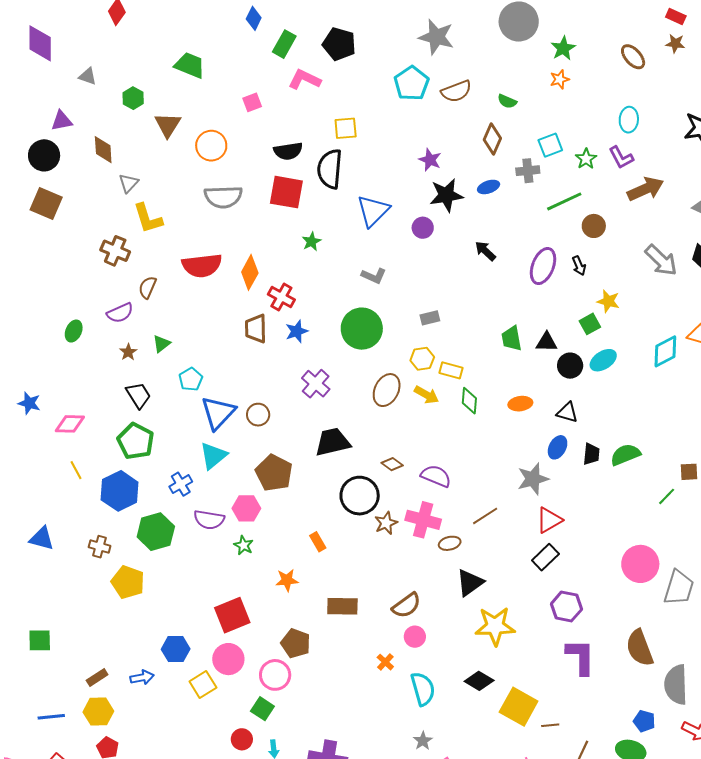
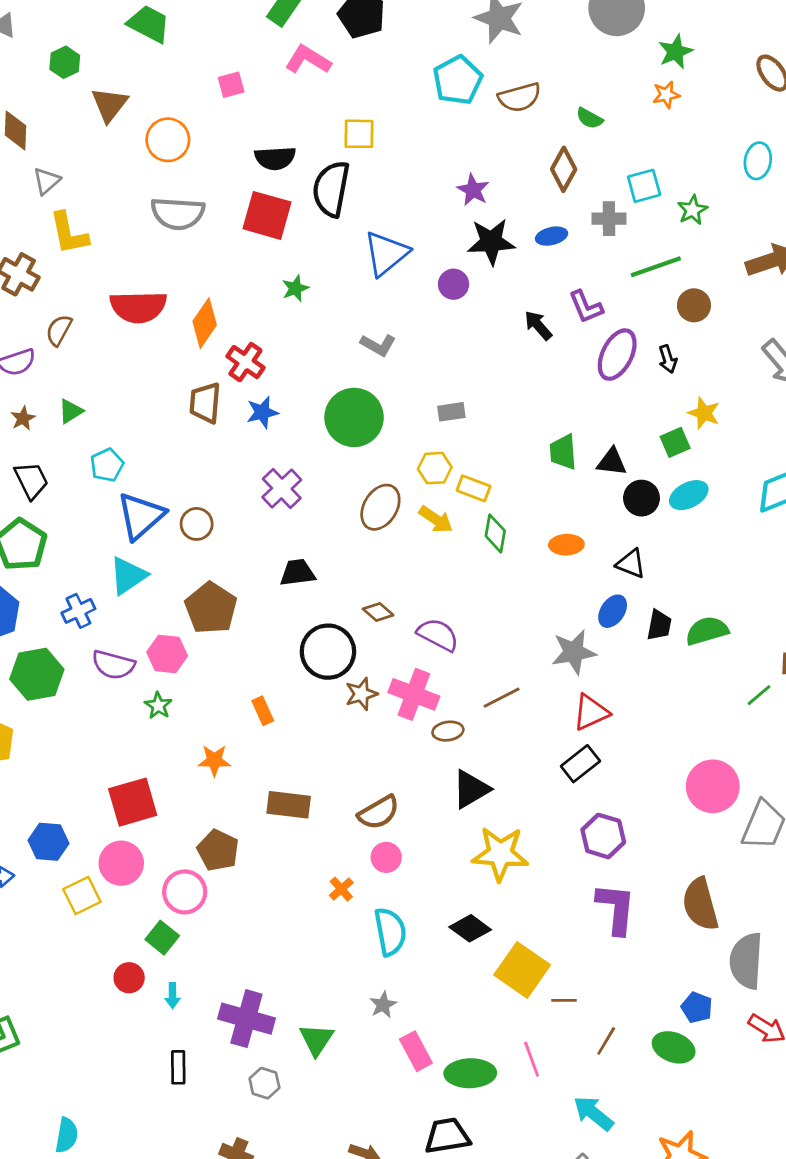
purple L-shape: (621, 157) -> (586, 307), moved
black trapezoid: (333, 442) -> (297, 573), size x0.7

